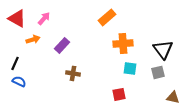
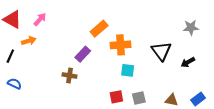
orange rectangle: (107, 17) -> (99, 29), moved
purple rectangle: (62, 45) -> (83, 54), moved
black line: (15, 63) -> (10, 56), moved
gray square: (158, 72) -> (139, 98), moved

